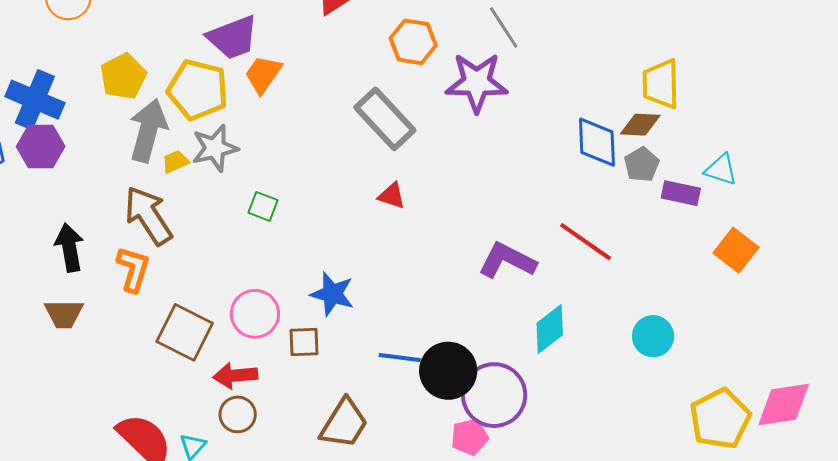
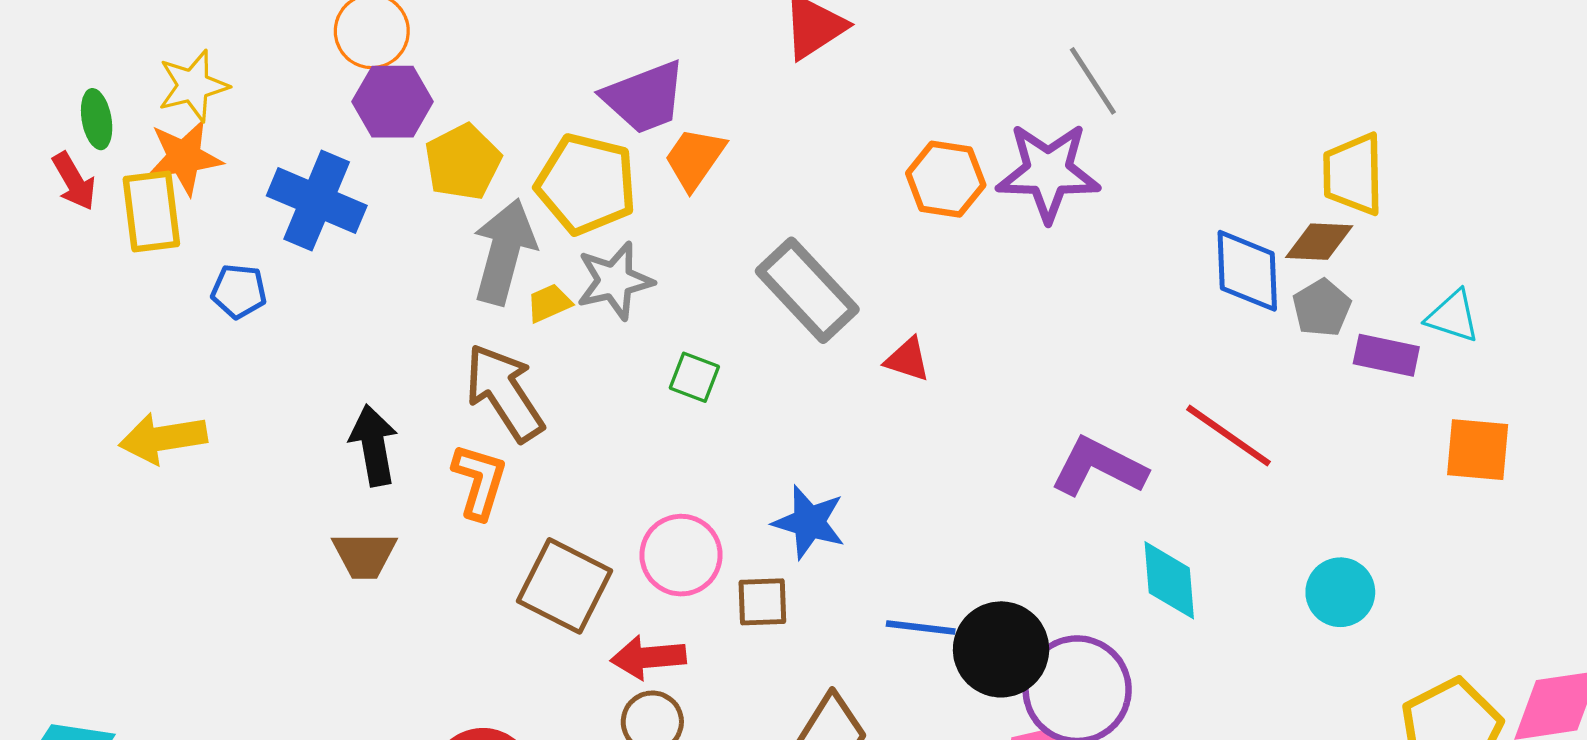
orange hexagon: (413, 42) -> (946, 179), moved
gray rectangle: (385, 119) -> (807, 290), moved
purple hexagon: (41, 147) -> (393, 102), moved
orange square: (736, 250) -> (1478, 450), turned -33
cyan diamond: (550, 329) -> (1169, 580), turned -57

